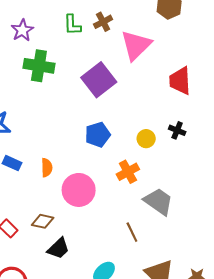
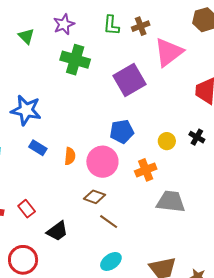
pink circle: (79, 190) -> (102, 162), moved
gray trapezoid: (158, 201) -> (171, 202), turned -36
brown diamond: (43, 221) -> (95, 197), moved
brown line: (132, 232) -> (109, 222), moved, turned -36
black trapezoid: (58, 248) -> (57, 231), moved

